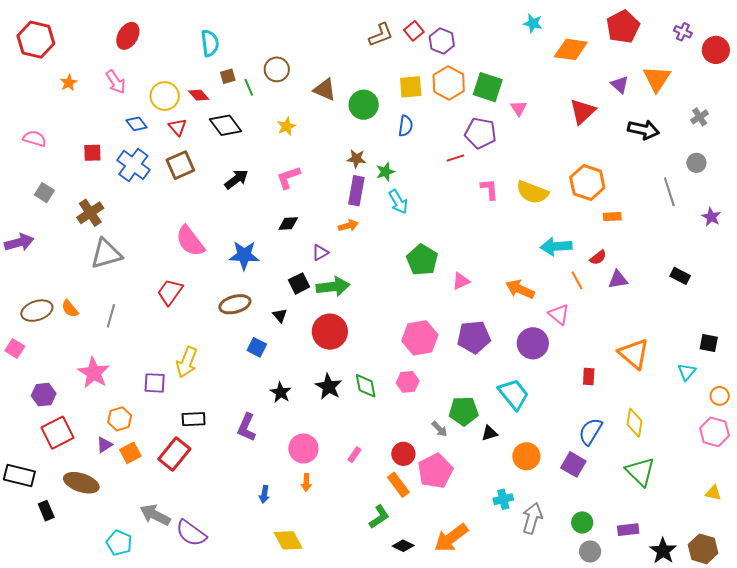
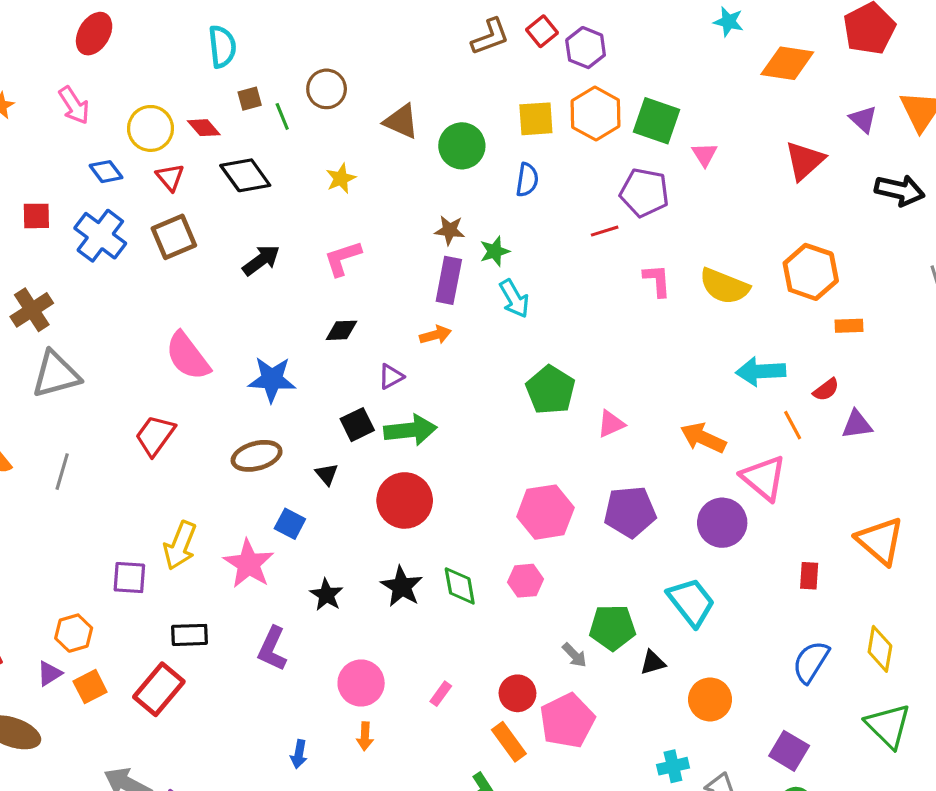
pink triangle: (559, 314) -> (764, 478), size x1.4
pink star: (94, 373) -> (249, 564), moved
purple square: (573, 464) -> (789, 751), moved

